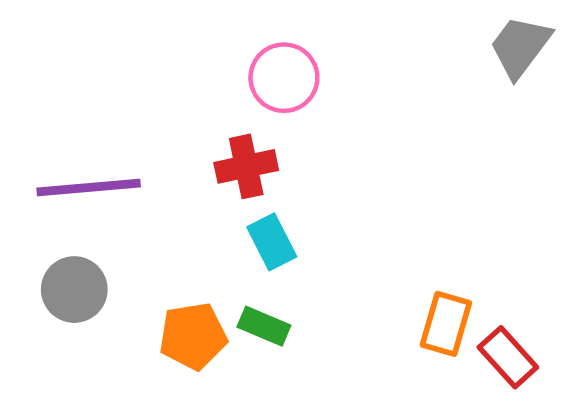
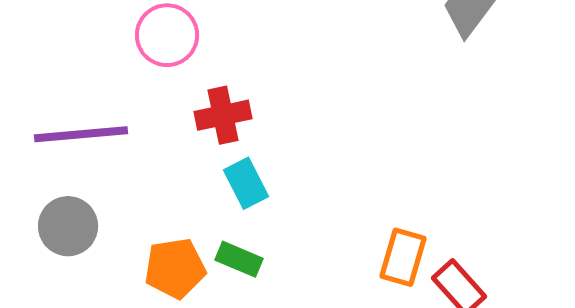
pink circle: (284, 78) -> (167, 35), moved

